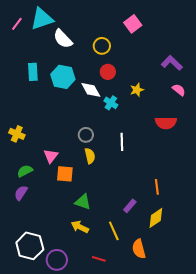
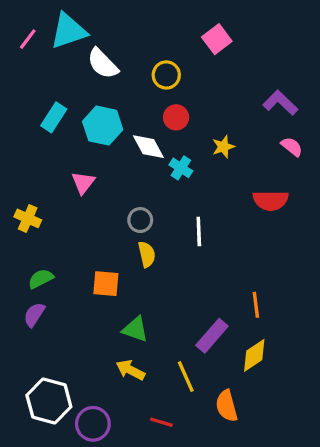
cyan rectangle: (33, 72) -> (54, 117), turned 36
pink triangle: (51, 156) -> (83, 183), moved
purple rectangle: (130, 206) -> (212, 336), size x1.5

